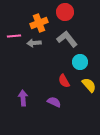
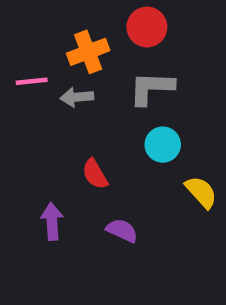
gray L-shape: (67, 39) -> (151, 88), turned -50
cyan circle: (80, 62) -> (163, 145), moved
red semicircle: (64, 81) -> (95, 174), moved

